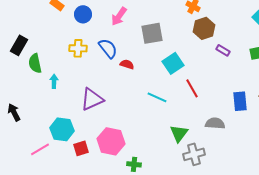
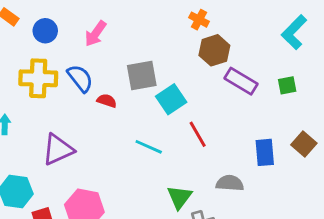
gray square: (152, 33) -> (142, 75), moved
yellow cross: (78, 48) -> (38, 78), size x1.5
purple rectangle: (223, 50) -> (241, 81), size x1.6

